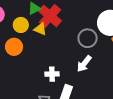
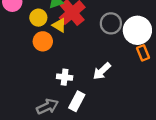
gray circle: (88, 38) -> (111, 23), moved
orange circle: (14, 47) -> (43, 41), moved

